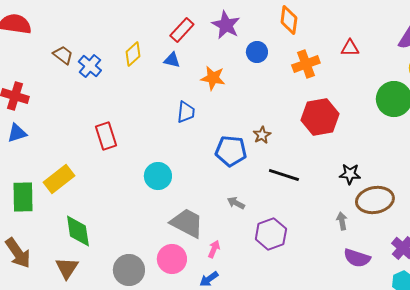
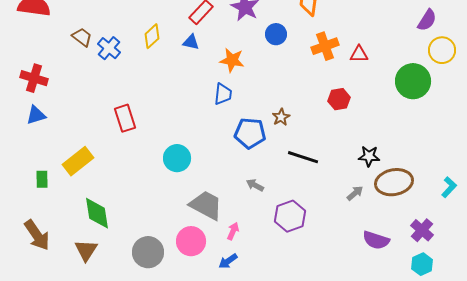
red triangle: (350, 48) -> (359, 54), moved
blue trapezoid: (186, 112) -> (223, 94), moved
red hexagon: (320, 117) -> (339, 99), size x0.6
green rectangle: (23, 197) -> (42, 179), size x0.6
gray arrow: (342, 221) -> (355, 193), moved, turned 60

